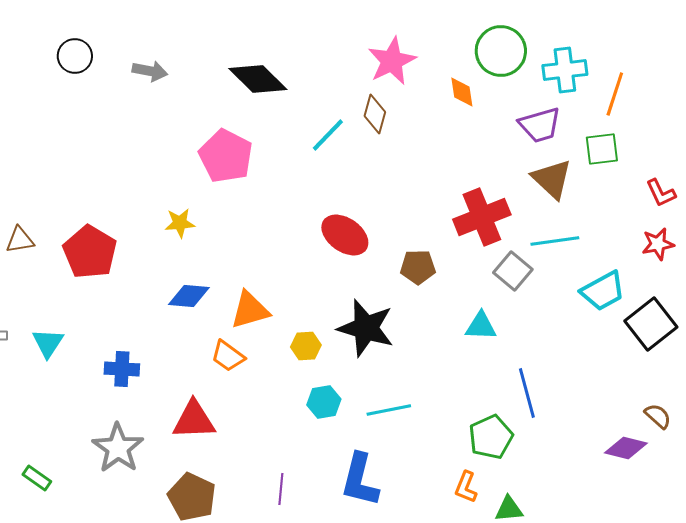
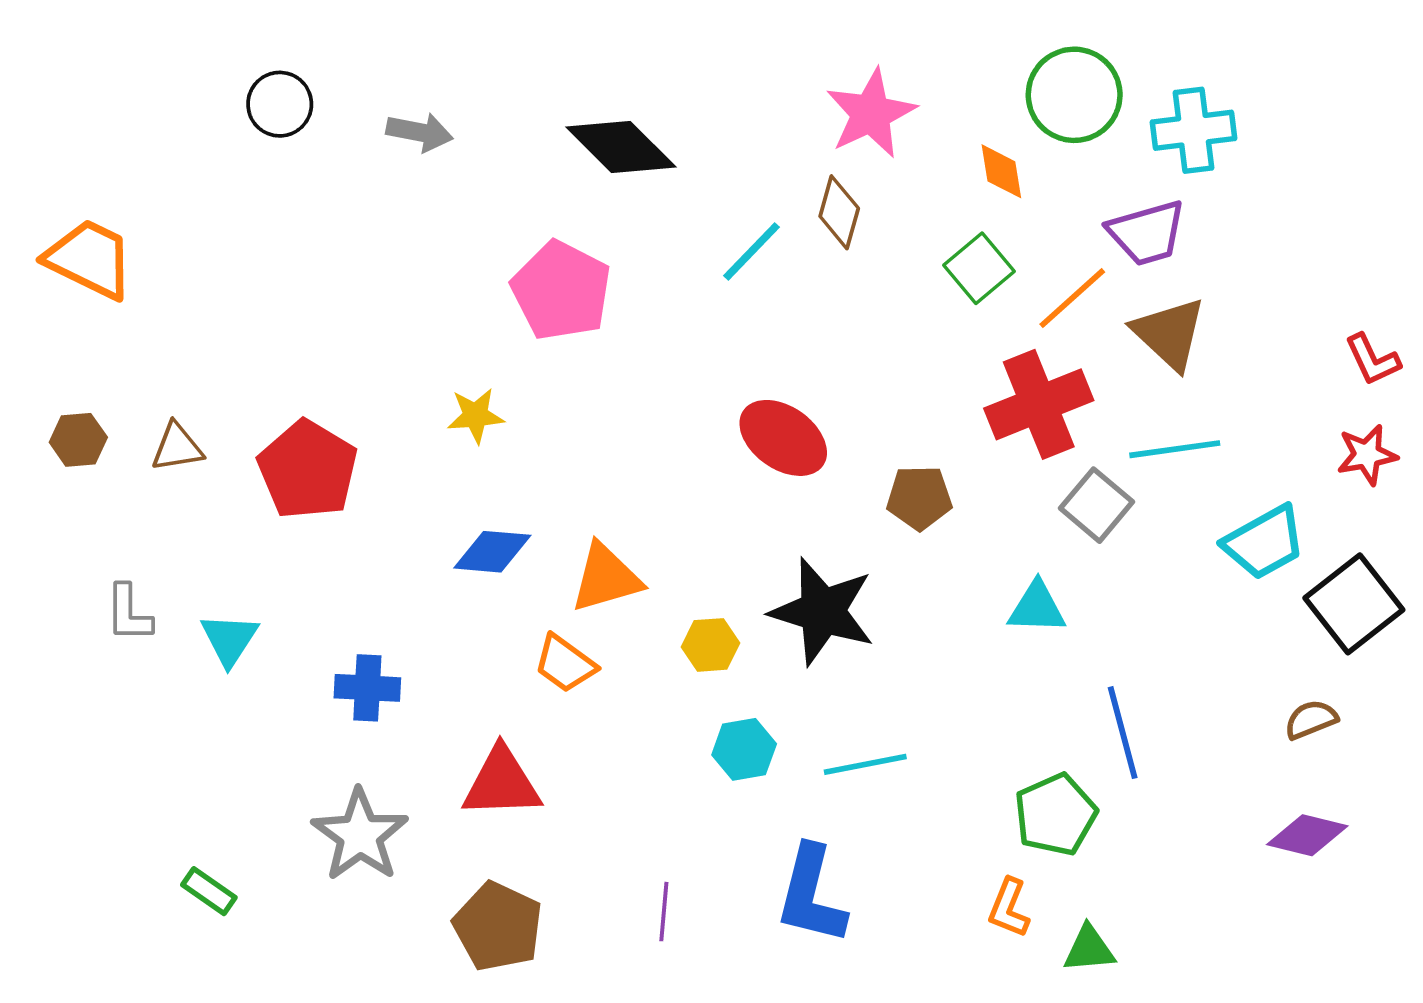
orange line: (615, 94) -> (1072, 298), moved, turned 30
green square: (602, 149) -> (979, 268), moved, turned -33
brown semicircle: (658, 416) -> (1311, 720), moved, turned -64

